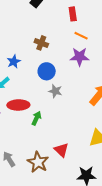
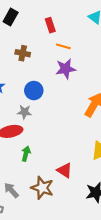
brown cross: (41, 43) -> (23, 53), moved
gray star: (55, 91) -> (24, 112), moved
green arrow: (36, 118) -> (26, 154), moved

